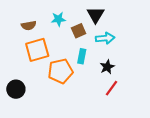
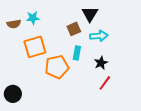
cyan star: (58, 19) -> (33, 18), moved
brown semicircle: (29, 25) -> (14, 24), moved
black circle: (16, 89) -> (13, 94), moved

